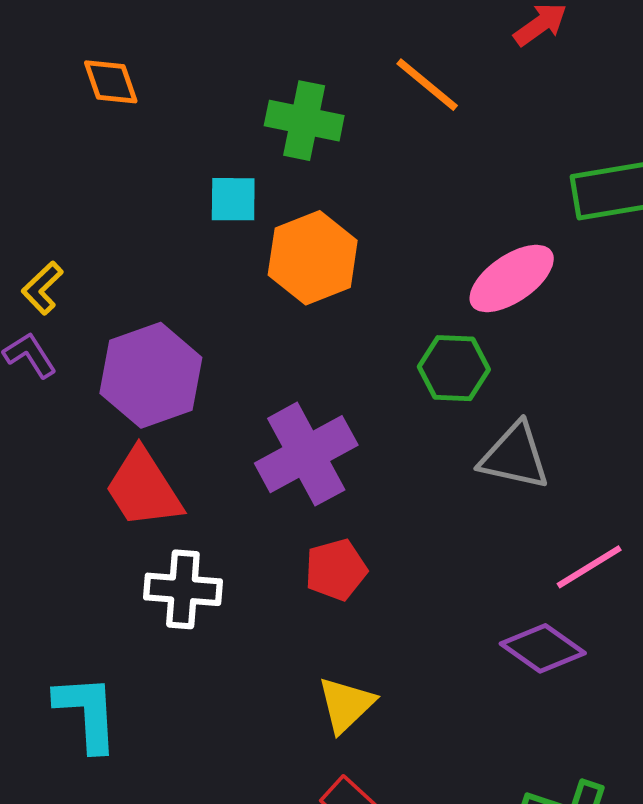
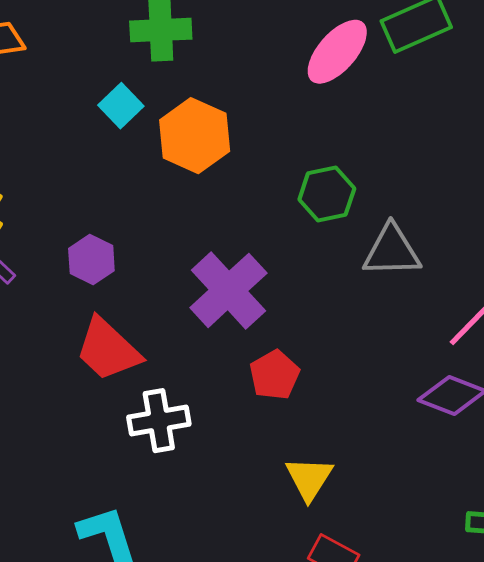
cyan square: (233, 199) -> (121, 106), turned -30
pink ellipse: (512, 278) -> (337, 52), moved
purple hexagon: (151, 375) -> (91, 260), size x0.6

